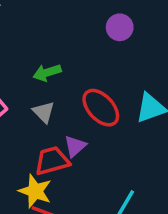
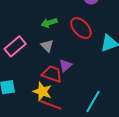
red ellipse: (101, 108) -> (81, 28), moved
red trapezoid: (52, 161) -> (52, 74), turned 35

